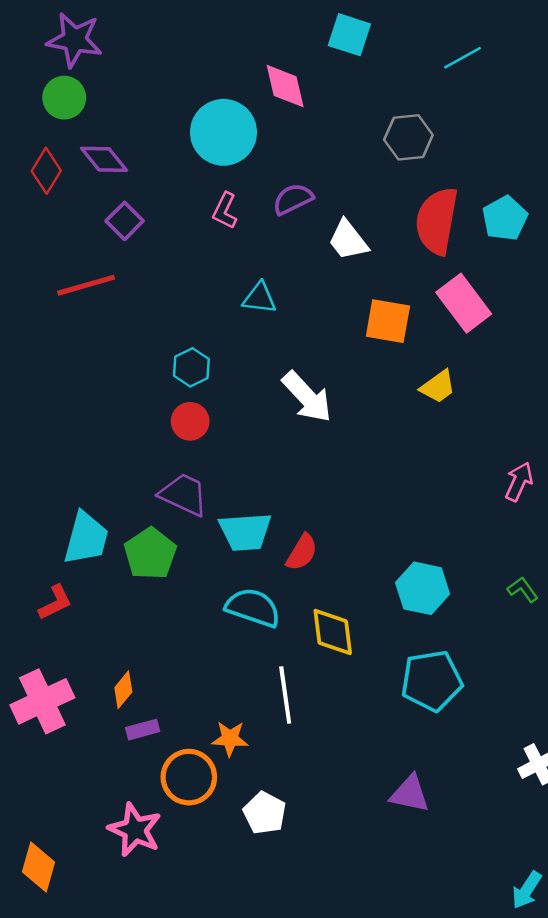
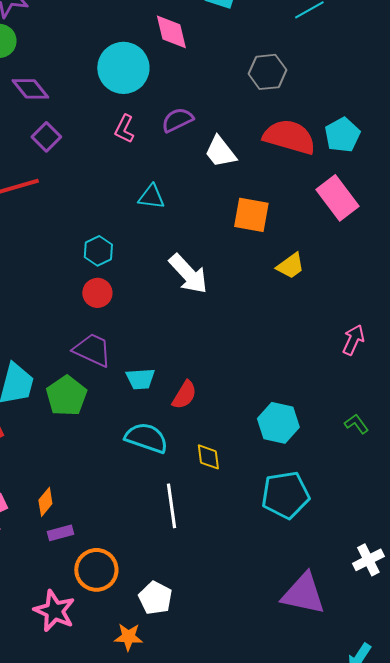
red semicircle: (437, 221) -> (289, 137), turned 96
pink rectangle: (464, 303) -> (337, 198), moved
cyan trapezoid: (245, 532) -> (140, 379), size x0.7
yellow diamond: (333, 632) -> (208, 457), size x0.7
orange star: (230, 739) -> (128, 637), moved
purple triangle: (410, 794) -> (303, 594), moved, size x1.4

